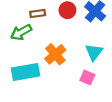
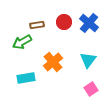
cyan rectangle: (26, 72) -> (26, 78), size x0.7
pink square: (87, 78) -> (91, 89), moved, turned 32

